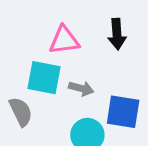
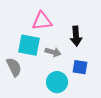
black arrow: (117, 34) -> (76, 36), moved
blue square: (123, 112) -> (80, 67), size x0.7

